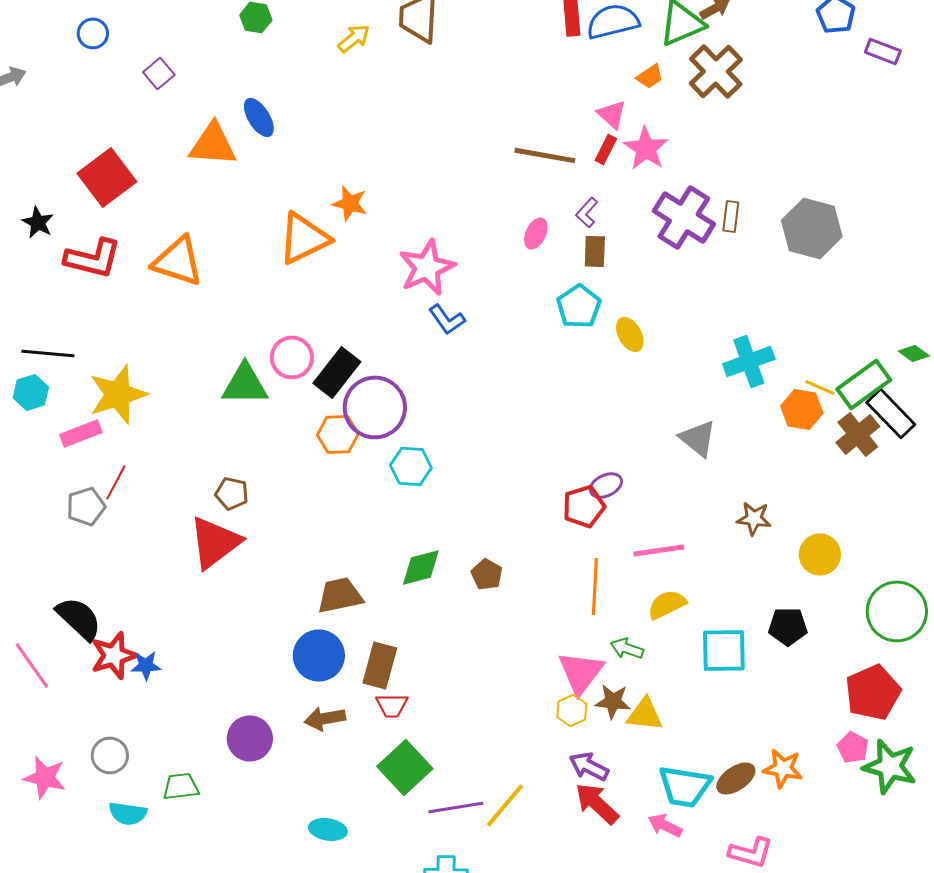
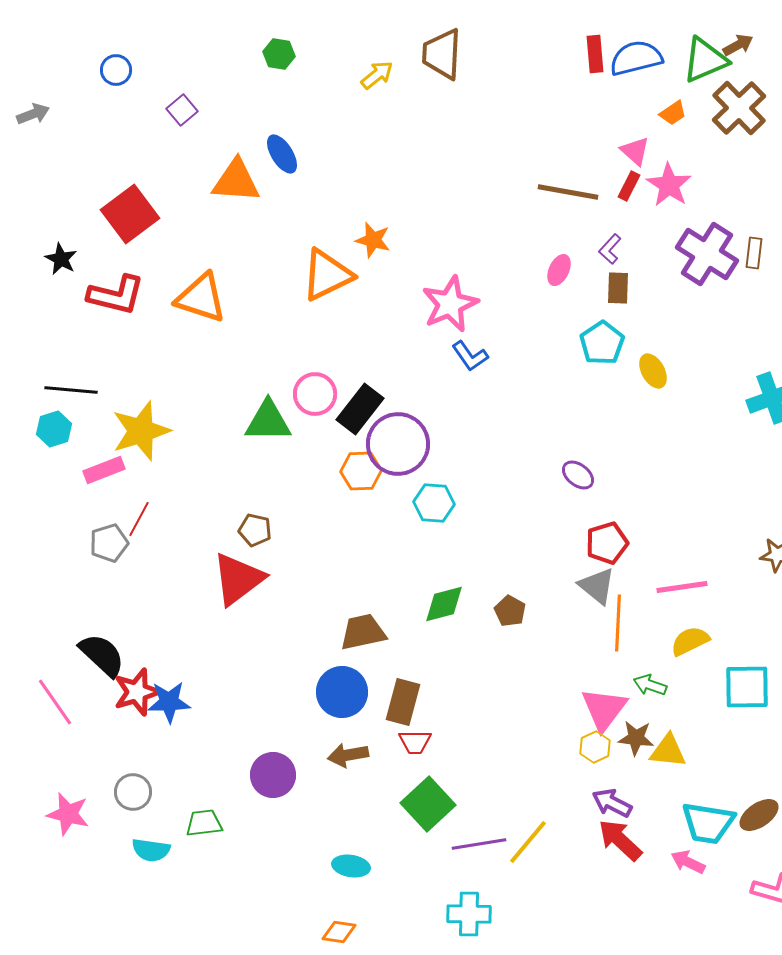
gray triangle: (698, 438) -> (597, 586), moved
purple ellipse: (606, 485) -> (578, 475), moved, turned 64
blue star: (146, 665) -> (169, 702), size x1.4

